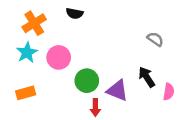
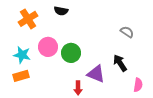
cyan star: (27, 53) -> (22, 55), moved, turned -30
green circle: (87, 81) -> (71, 53), moved
pink semicircle: (169, 92) -> (138, 85), moved

